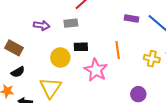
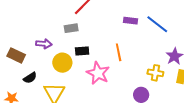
purple arrow: (42, 25) -> (44, 44), moved
yellow cross: (152, 59) -> (155, 73), moved
black semicircle: (18, 72) -> (30, 78), moved

